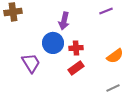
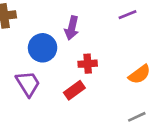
blue circle: (53, 43) -> (43, 48), moved
red rectangle: (76, 68) -> (74, 90), moved

